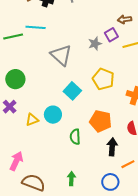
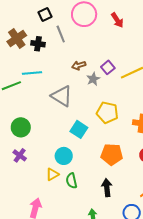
brown arrow: (125, 19) -> (79, 65), moved
yellow triangle: (32, 120) -> (52, 174), moved
green semicircle: (75, 137) -> (72, 181), moved
black arrow: (112, 147) -> (107, 188), moved

